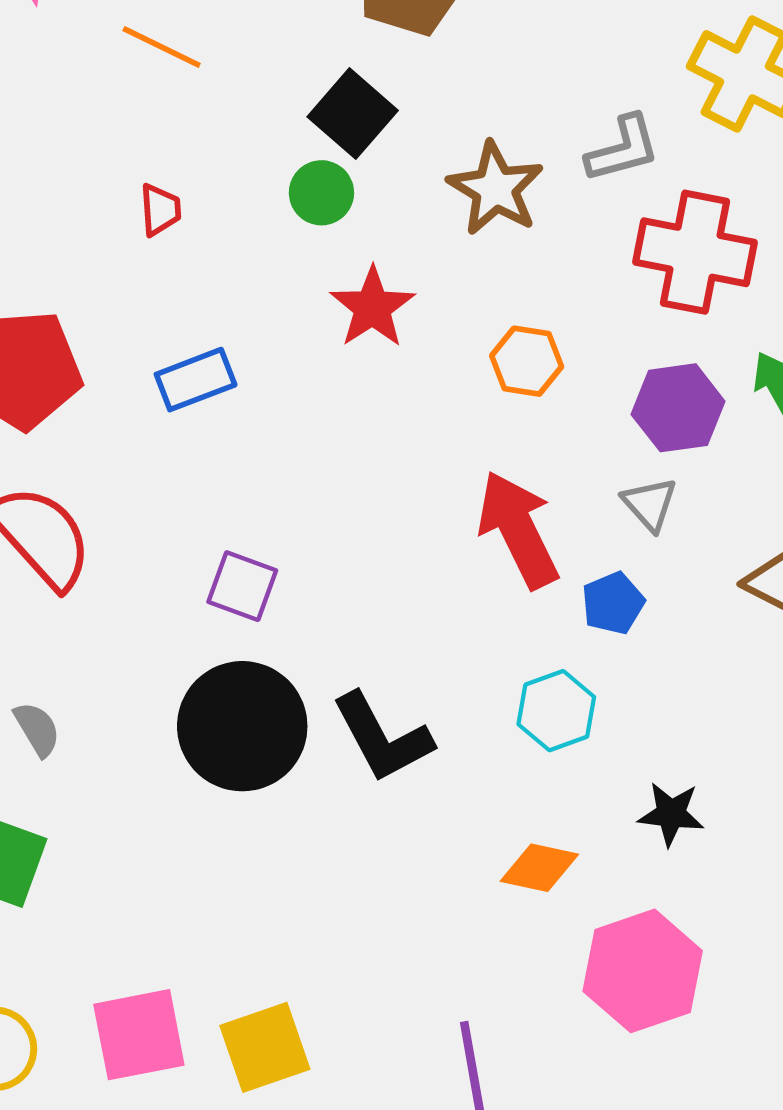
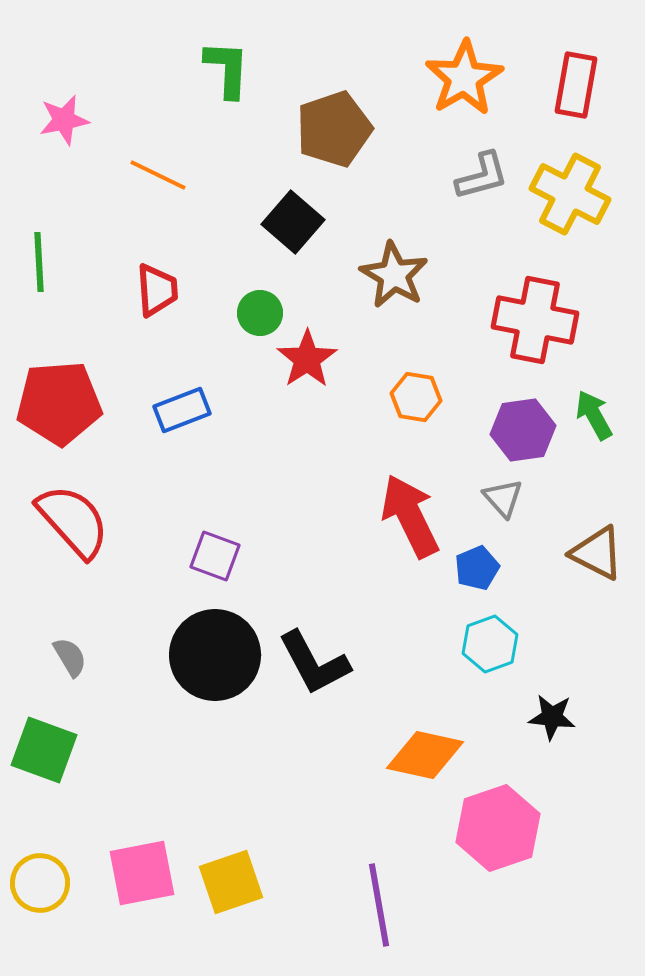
gray L-shape: (623, 149) -> (482, 176), moved
green circle: (321, 193) -> (260, 313), moved
red trapezoid: (160, 210) -> (157, 290), size x1.4
cyan hexagon: (556, 711) -> (490, 644), moved
black star: (671, 814) -> (552, 717), moved
orange diamond: (539, 868) -> (425, 755), size x1.4

